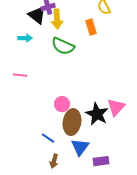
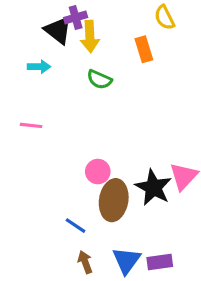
green semicircle: (63, 46) -> (99, 79), size x0.7
blue triangle: (80, 147) -> (126, 261), moved
brown arrow: (54, 161) -> (85, 262), turned 144

